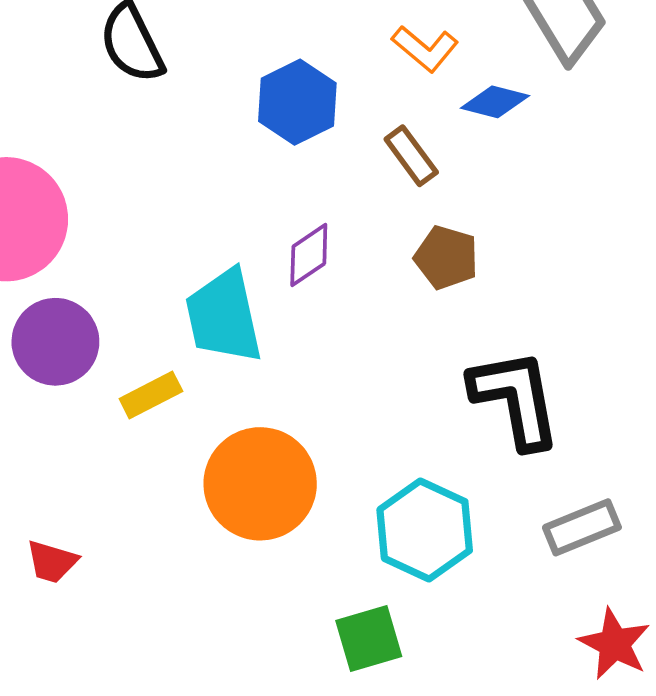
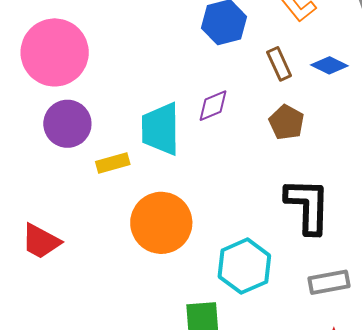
blue diamond: (495, 102) -> (329, 65), moved
red trapezoid: (52, 562) -> (41, 241), size x1.4

